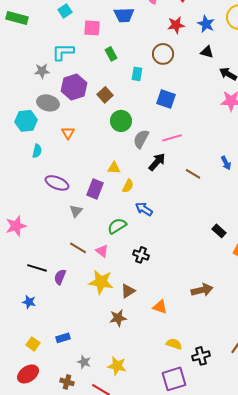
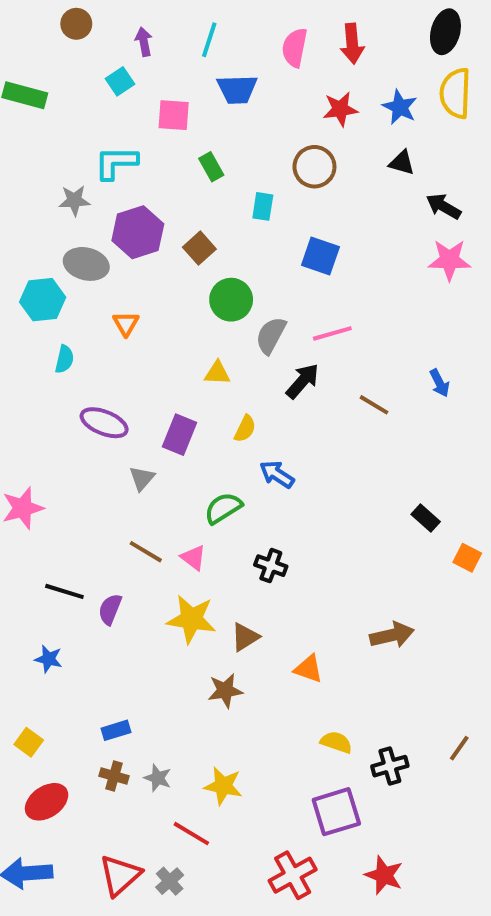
yellow triangle: (114, 168) -> (217, 373), moved
yellow square: (33, 344) -> (29, 742), moved
brown cross: (67, 382) -> (114, 776), moved

